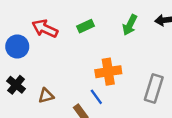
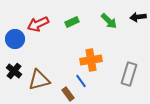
green arrow: (130, 25) -> (109, 21), turned -72
red arrow: (45, 29) -> (38, 24), turned -50
brown triangle: (46, 96) -> (39, 80), size x1.6

